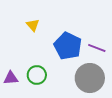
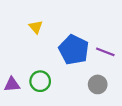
gray circle: (90, 78) -> (98, 84), size x0.6

